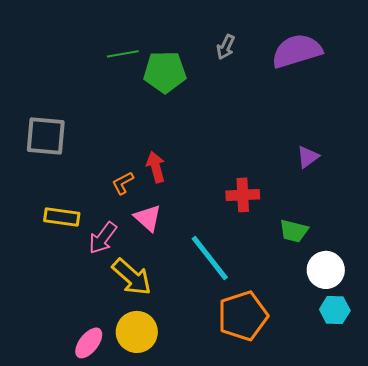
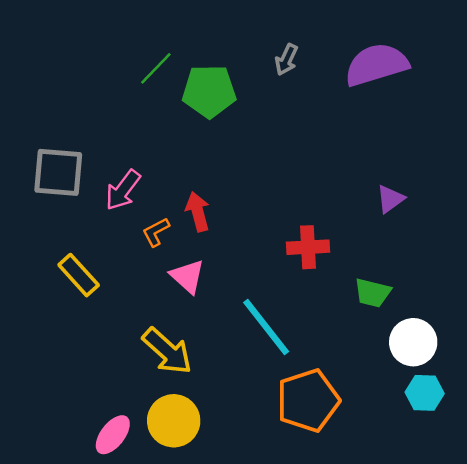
green line: (123, 54) -> (156, 68), turned -36
yellow rectangle: (62, 217) -> (79, 275), turned 40
pink arrow: (103, 238) -> (123, 190), moved

